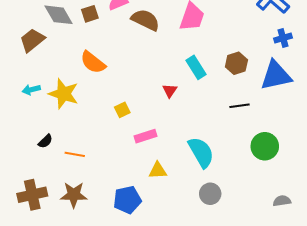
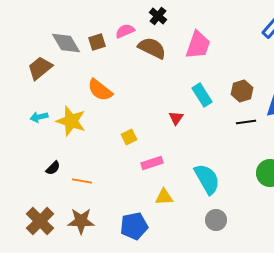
black line: (239, 106) -> (246, 122), moved
brown cross: (32, 195) -> (40, 221), turned -32

